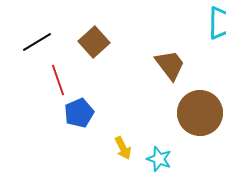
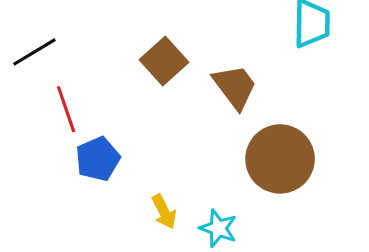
brown square: (94, 42) -> (164, 61), moved

